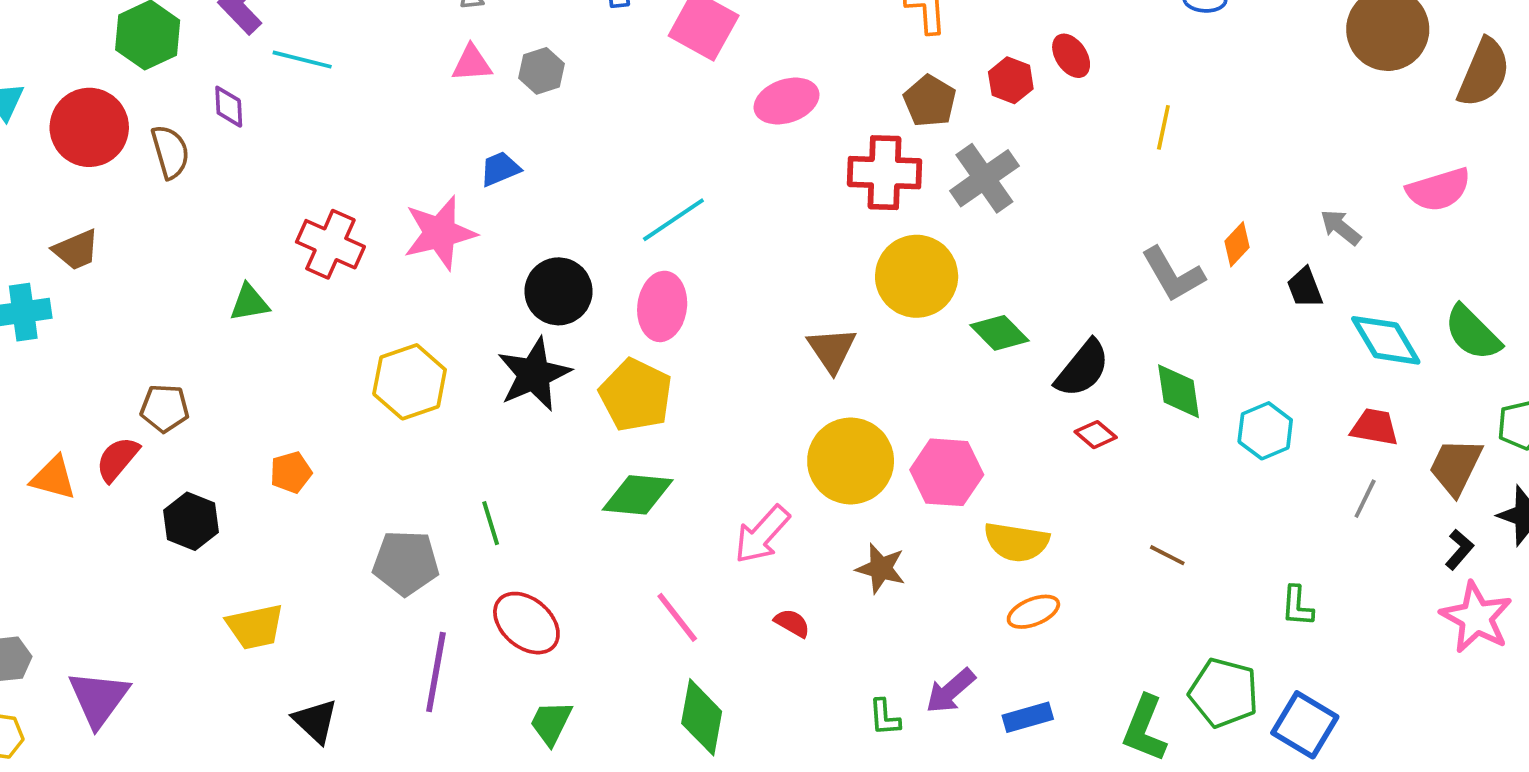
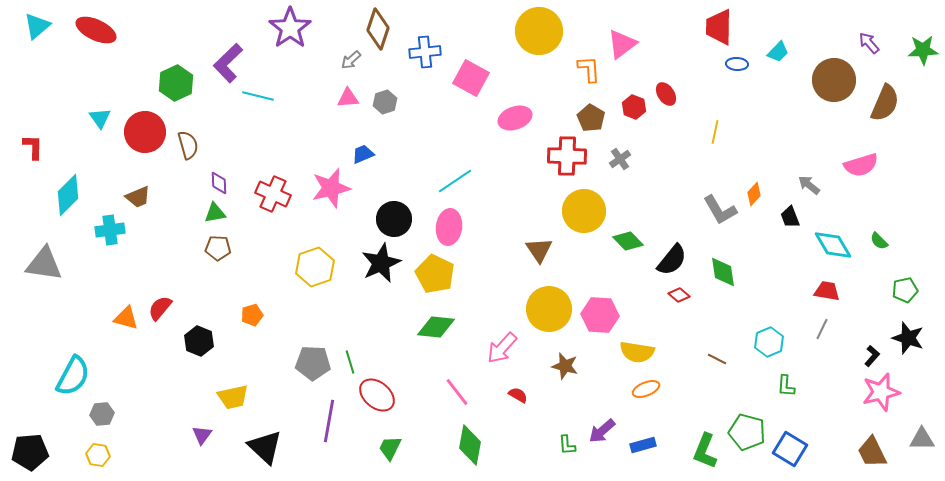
purple diamond: (229, 107) -> (219, 183), moved
gray cross: (984, 178) -> (620, 159), size x0.6
green triangle: (249, 303) -> (215, 213), moved
green semicircle: (1473, 333) -> (879, 241), size x0.6
brown pentagon: (165, 408) -> (218, 248), moved
cyan hexagon: (1265, 431) -> (769, 342), moved
brown trapezoid: (1456, 467) -> (872, 452), moved, turned -52
green line: (491, 523) -> (350, 362), moved
pink star: (1476, 617) -> (881, 392), turned 30
purple triangle: (99, 698) -> (202, 435), moved, size x0.6
black triangle: (315, 721) -> (265, 447), size x1.4

